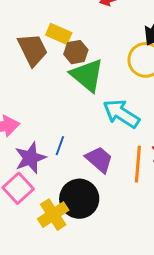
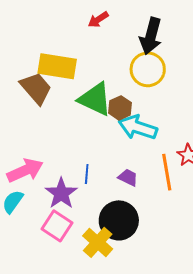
yellow rectangle: (59, 34) -> (57, 66), size x1.5
brown hexagon: (76, 52) -> (120, 108), moved
purple trapezoid: (99, 159) -> (128, 178), size x0.7

